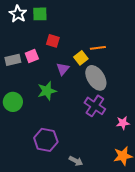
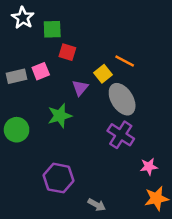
green square: (40, 14) -> (52, 29), moved
orange line: (98, 48) -> (125, 61), turned 35
pink star: (123, 123) -> (149, 167), moved

